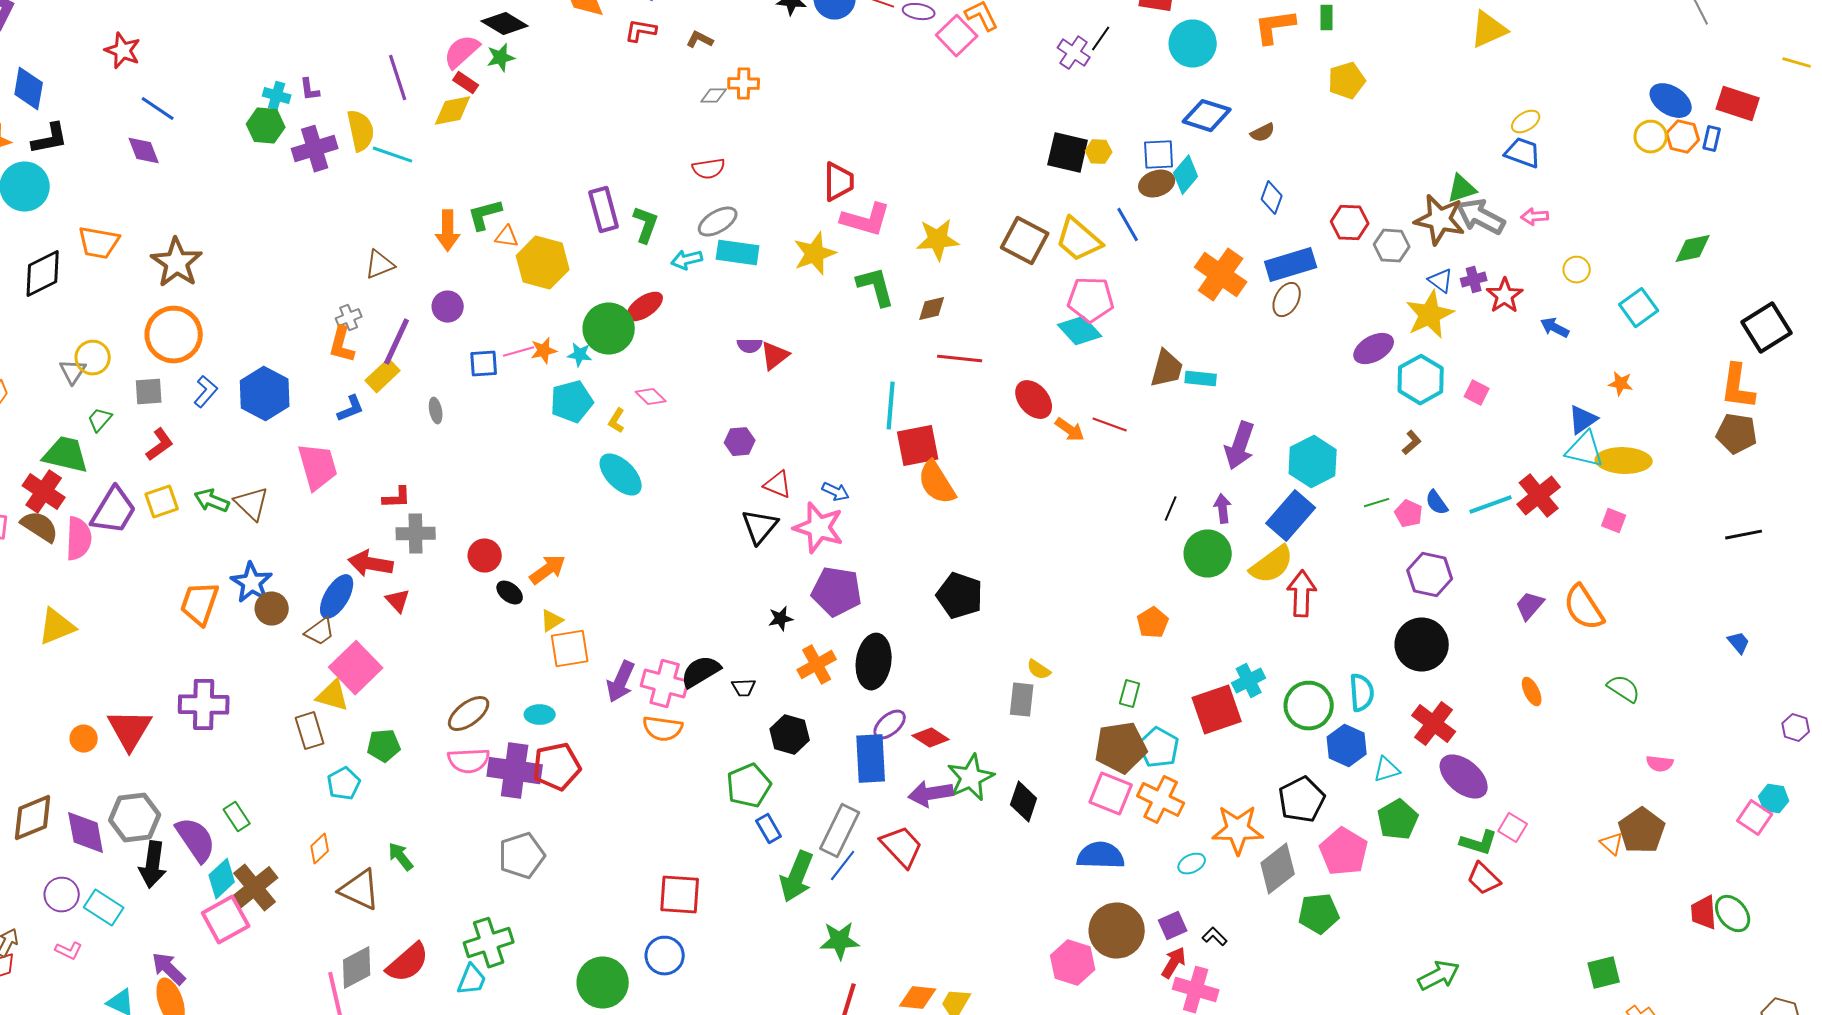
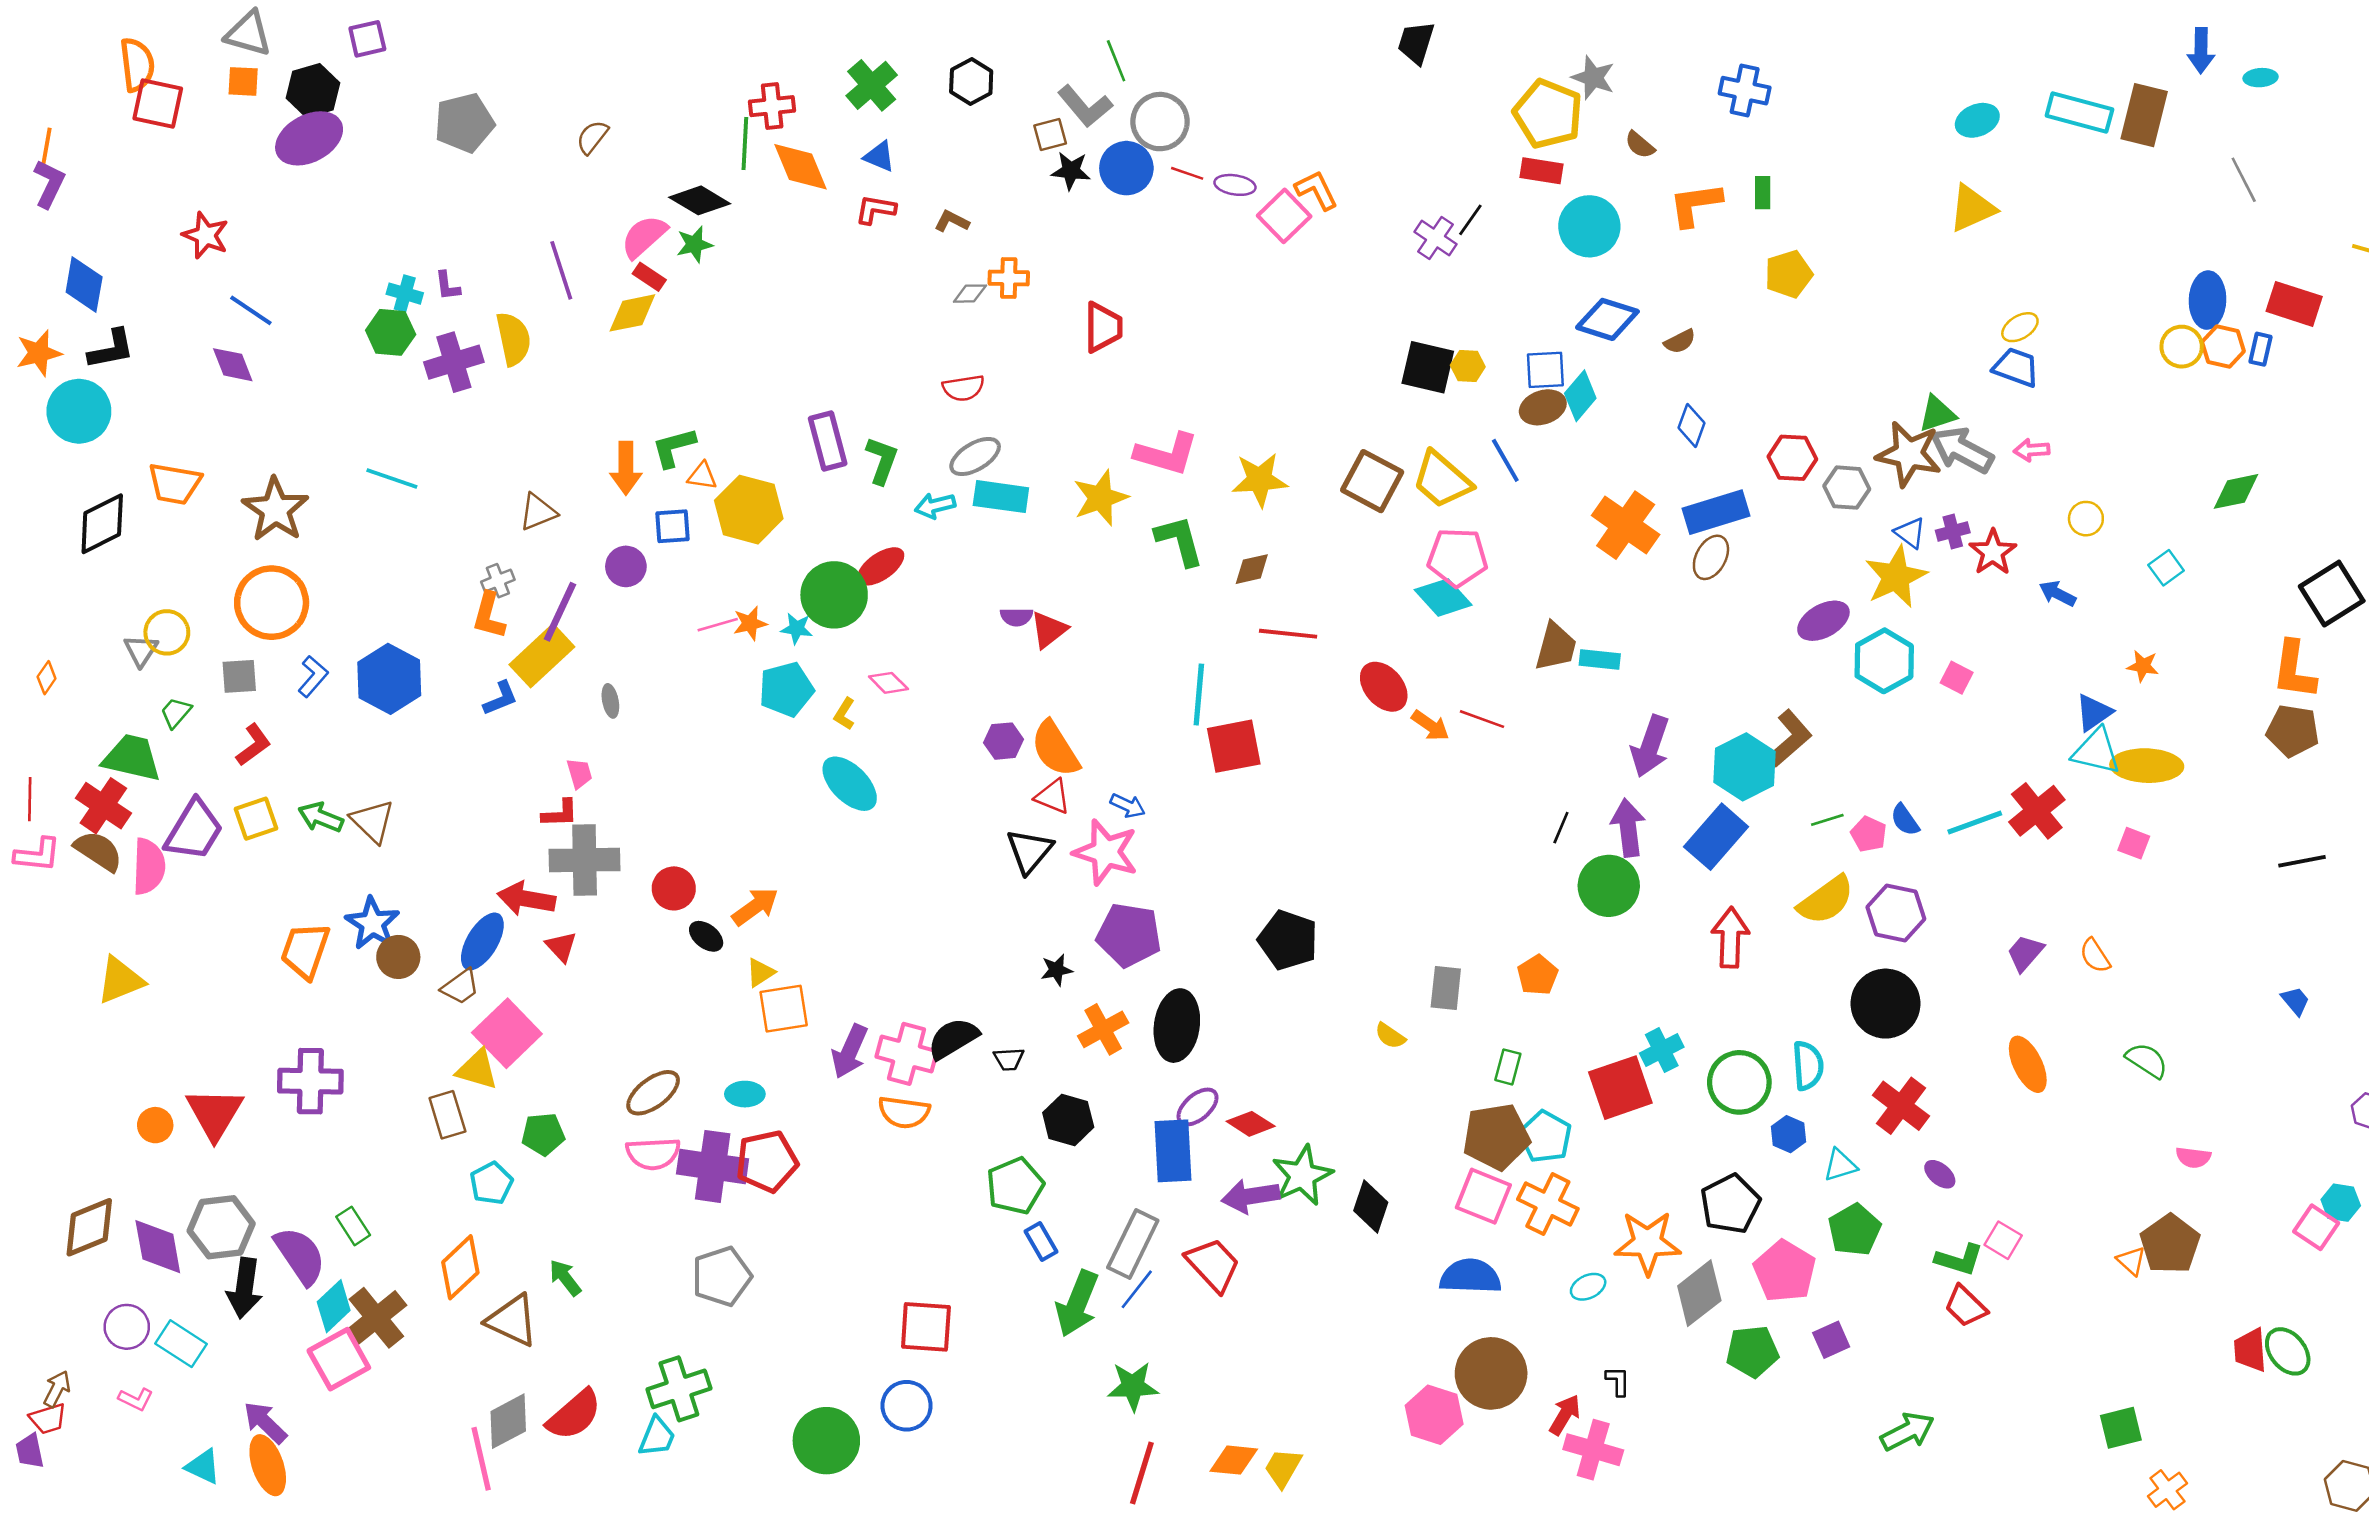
blue ellipse: (1671, 101) -> (2207, 300), turned 60
cyan line: (393, 155) -> (392, 478), moved
red trapezoid: (839, 182) -> (1103, 327), moved
cyan square: (1639, 308) -> (2166, 568), size x0.7
blue square: (484, 364) -> (672, 526), moved
yellow rectangle: (383, 376) -> (542, 656), size x1.4
brown L-shape: (1412, 443) -> (1790, 738), moved, size x1.8
pink trapezoid: (318, 467) -> (579, 773), moved, size x0.5
orange semicircle: (937, 483) -> (1055, 749), moved
purple arrow: (1223, 509) -> (1628, 828), size x1.5
gray cross: (416, 534) -> (585, 860), size x1.4
yellow semicircle: (1272, 565) -> (1826, 900), moved
orange semicircle: (1584, 608) -> (2095, 956), size x0.6
orange ellipse: (1532, 692) -> (2028, 1064), size x1.5
gray rectangle: (1022, 700) -> (1446, 988), moved
blue hexagon: (1347, 746) -> (1789, 1134), size x0.7
purple ellipse: (1464, 777) -> (1940, 1174), size x0.5
orange diamond: (320, 849) -> (460, 1267), size x1.6
purple square: (1173, 926) -> (1831, 1340), moved
black L-shape: (1215, 937) -> (1618, 1381), turned 45

